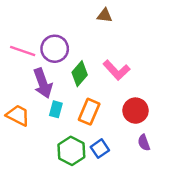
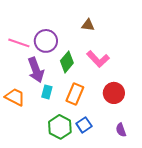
brown triangle: (105, 15) -> (88, 25), moved
purple semicircle: (144, 143) -> (121, 130), moved

